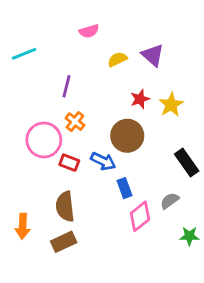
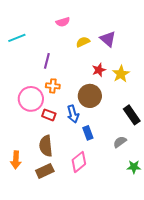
orange cross: (75, 122) -> (53, 86), turned -32
blue arrow: (103, 161) -> (73, 114), turned 48
pink diamond: (140, 216) -> (79, 162), moved

